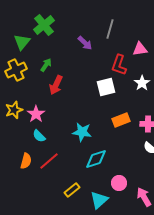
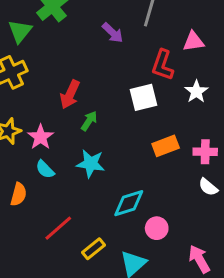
green arrow: (46, 65) -> (89, 121), moved
cyan star: (82, 132) -> (91, 164), moved
orange semicircle: (26, 161) -> (19, 194), moved
red line: (49, 161) -> (58, 228), moved
pink circle: (119, 183) -> (157, 228), moved

